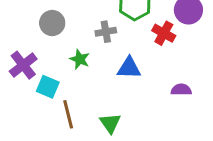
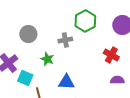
red cross: (164, 33) -> (111, 55), moved
blue triangle: (129, 68) -> (66, 82), moved

